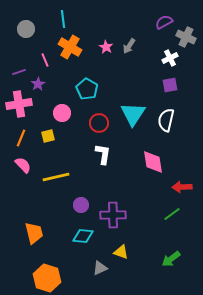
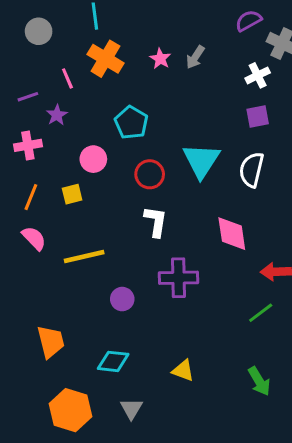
pink cross: (19, 104) -> (28, 145), size x0.7
purple cross: (113, 215) -> (179, 278), moved
cyan diamond: (83, 236) -> (113, 361), moved
green arrow: (171, 259) -> (259, 381), turned -84
gray triangle: (100, 268) -> (131, 409), moved, turned -35

